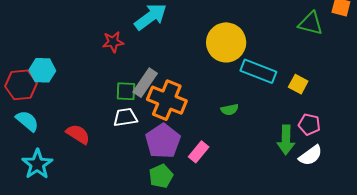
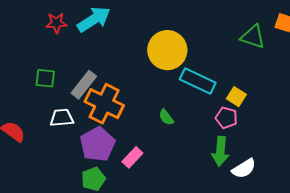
red star: (113, 42) -> (56, 23), moved
green square: (126, 91) -> (45, 78), moved
green semicircle: (230, 110) -> (166, 117), turned 60
pink pentagon: (309, 124) -> (226, 118), moved

